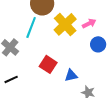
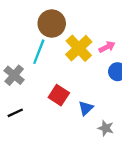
blue triangle: (71, 75) -> (86, 108), turned -32

